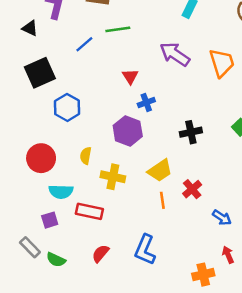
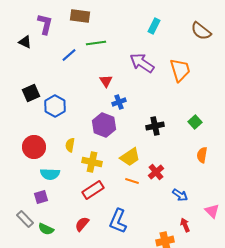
black square: (40, 73) -> (31, 93), moved, size x0.7
orange line: (162, 200) -> (132, 181), turned -64
red rectangle: (89, 211) -> (93, 190), moved, turned -45

